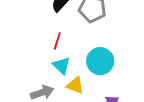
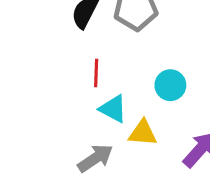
cyan circle: (100, 61) -> (170, 85), size x0.7

